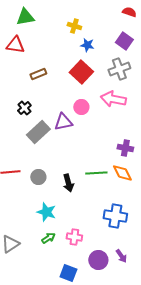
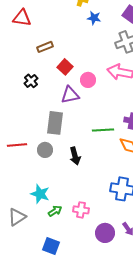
red square: (81, 72) -> (65, 67), moved, size x0.7
gray rectangle: (38, 132) -> (55, 123), moved, turned -40
green line: (96, 173) -> (103, 130), moved
cyan star: (46, 212) -> (40, 194), moved
blue square: (68, 273) -> (51, 246), moved

